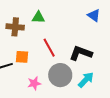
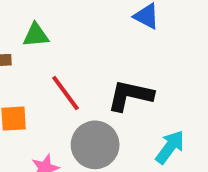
cyan arrow: (86, 80) -> (170, 147), moved

